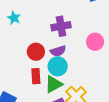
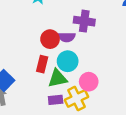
pink circle: (95, 42) -> (89, 82), moved
purple semicircle: (58, 51) -> (67, 37), moved

